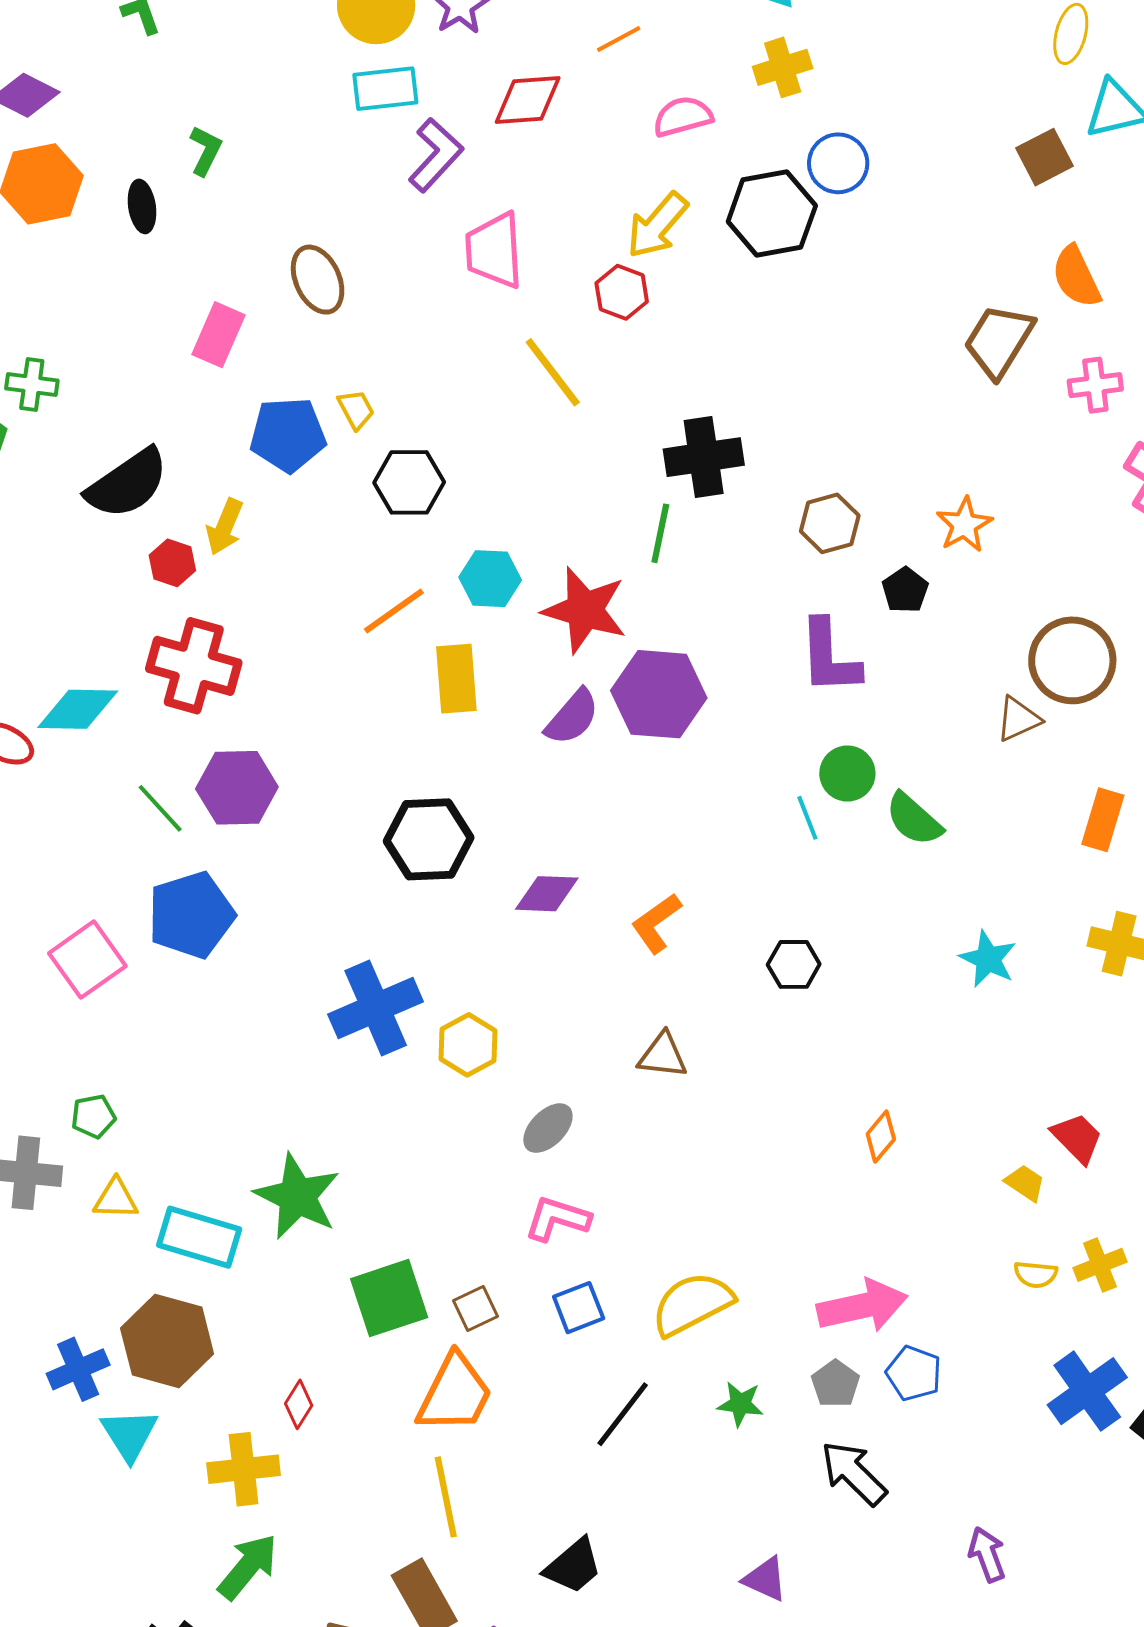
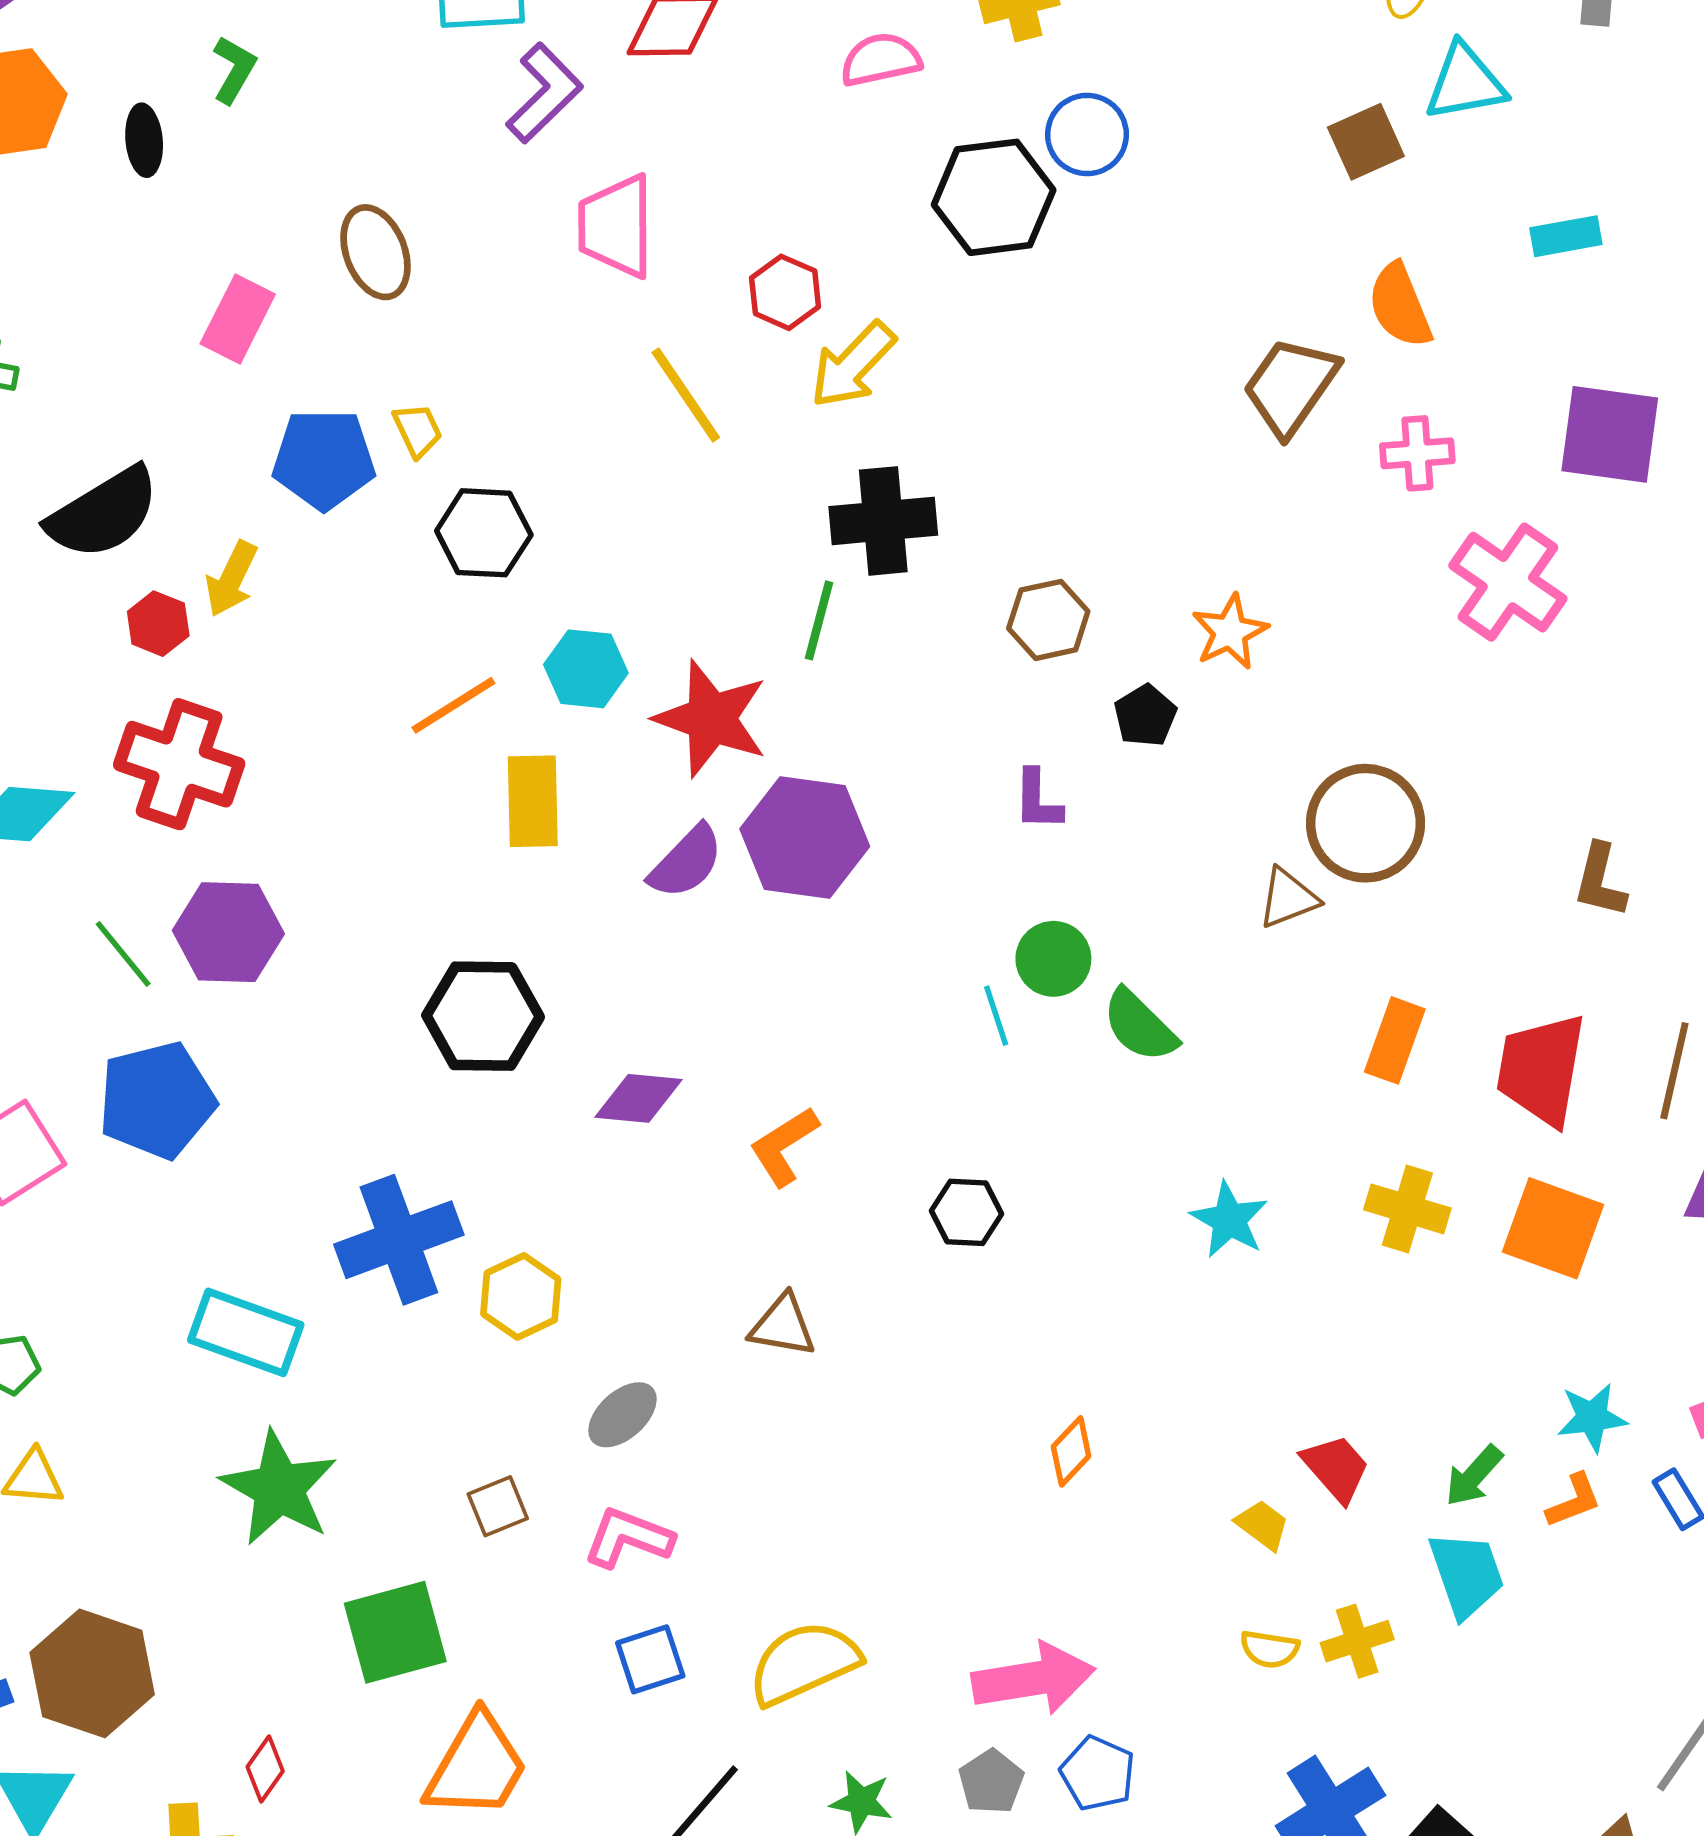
yellow arrow: (657, 225) -> (853, 365), moved
purple L-shape: (829, 657) -> (1038, 800), size x0.6
cyan rectangle: (199, 1237) -> (246, 1332), moved
brown square: (476, 1309) -> (498, 1506), moved

